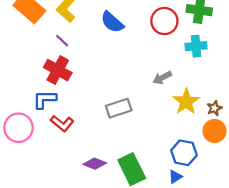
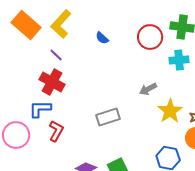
blue semicircle: (112, 22) -> (102, 38), size x0.6
red L-shape: (62, 123) -> (56, 131), turned -100

